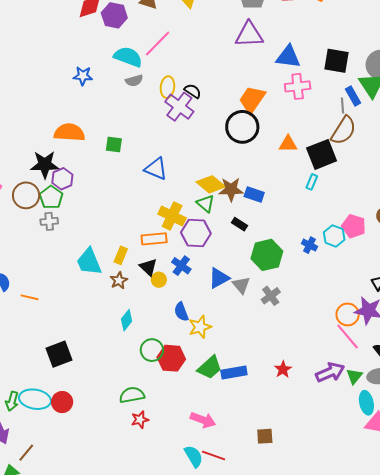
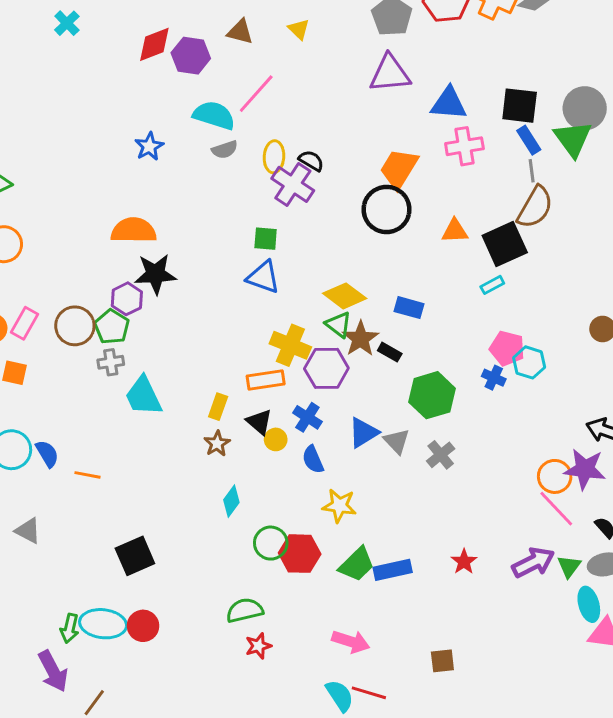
blue star: (83, 76) -> (149, 146), turned -30
blue rectangle: (353, 96) -> (529, 140), moved
green square: (114, 145) -> (266, 239), moved
black star: (45, 165) -> (155, 274), moved
cyan rectangle: (312, 182) -> (492, 285), turned 42
brown star: (231, 189) -> (360, 339), moved, turned -30
pink pentagon: (354, 226) -> (507, 348), moved
cyan trapezoid: (89, 262) -> (143, 396), moved
blue semicircle: (181, 312) -> (313, 460), moved
yellow star: (200, 327) -> (339, 506), turned 30

